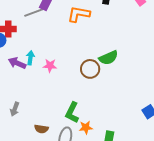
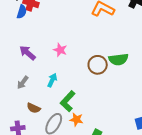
cyan arrow: (30, 58) -> (52, 80), moved
purple arrow: (17, 63) -> (28, 53), moved
gray arrow: (15, 109) -> (23, 82), moved

